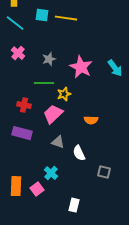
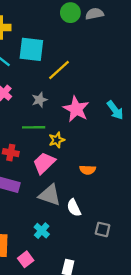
cyan square: (42, 15) -> (31, 49), size x1.6
yellow line: (66, 18) -> (59, 70), moved, turned -50
gray triangle: (58, 142) -> (50, 195), size x1.5
pink square: (37, 189) -> (26, 259), moved

